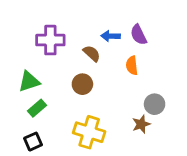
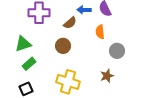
brown semicircle: (92, 53) -> (70, 23), turned 96
gray circle: (155, 104) -> (117, 51), moved

